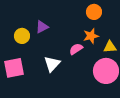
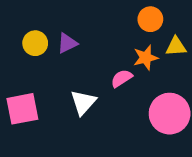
yellow circle: (22, 36) -> (35, 43), moved
yellow triangle: (110, 47) -> (176, 46), moved

